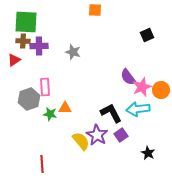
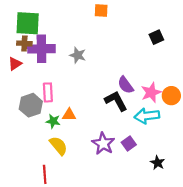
purple cross: (39, 46) -> (41, 49), size x1.4
purple semicircle: (128, 77) -> (126, 85), moved
black L-shape: (111, 113) -> (116, 101), moved
yellow semicircle: (81, 141) -> (59, 146), moved

